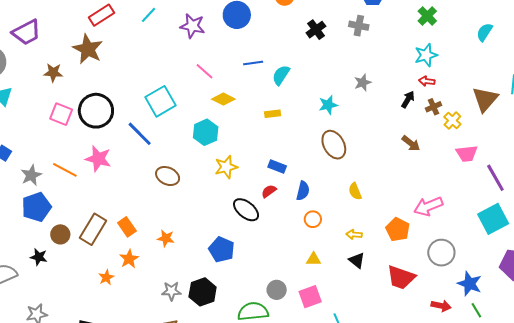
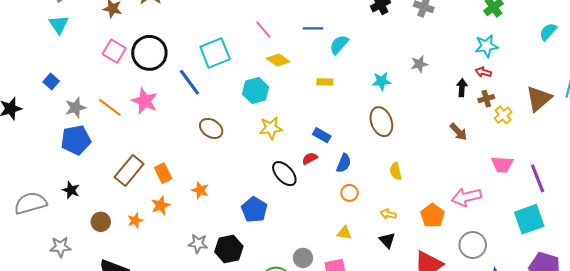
black arrow: (408, 99) -> (462, 88), turned -36
pink trapezoid: (467, 154) -> (502, 164), moved
brown circle: (60, 234) -> (101, 222), moved

